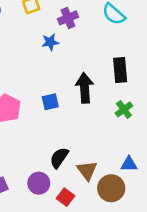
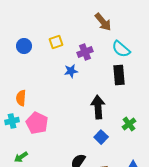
black rectangle: (120, 70) -> (119, 75), moved
blue square: (50, 102) -> (101, 137), moved, turned -32

